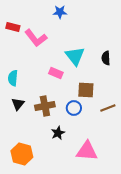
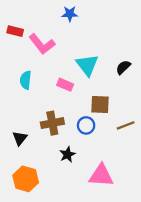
black semicircle: (106, 58) -> (123, 67), turned 48
cyan semicircle: (13, 78) -> (26, 80), moved
black triangle: (18, 104) -> (20, 138), moved

